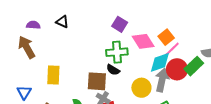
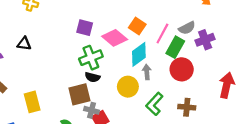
pink line: (171, 50) -> (162, 34), moved
red circle: (177, 69) -> (182, 69), moved
gray arrow: (162, 80) -> (147, 72), size x0.6

